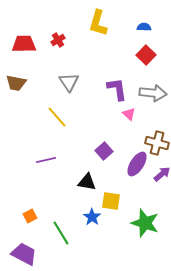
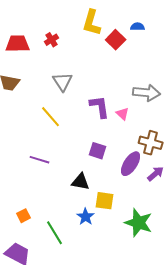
red square: (146, 55) -> (116, 40), moved
purple L-shape: (117, 89) -> (100, 107), moved
purple square: (104, 151) -> (98, 151), turned -30
purple line: (46, 160) -> (40, 160), turned 30

